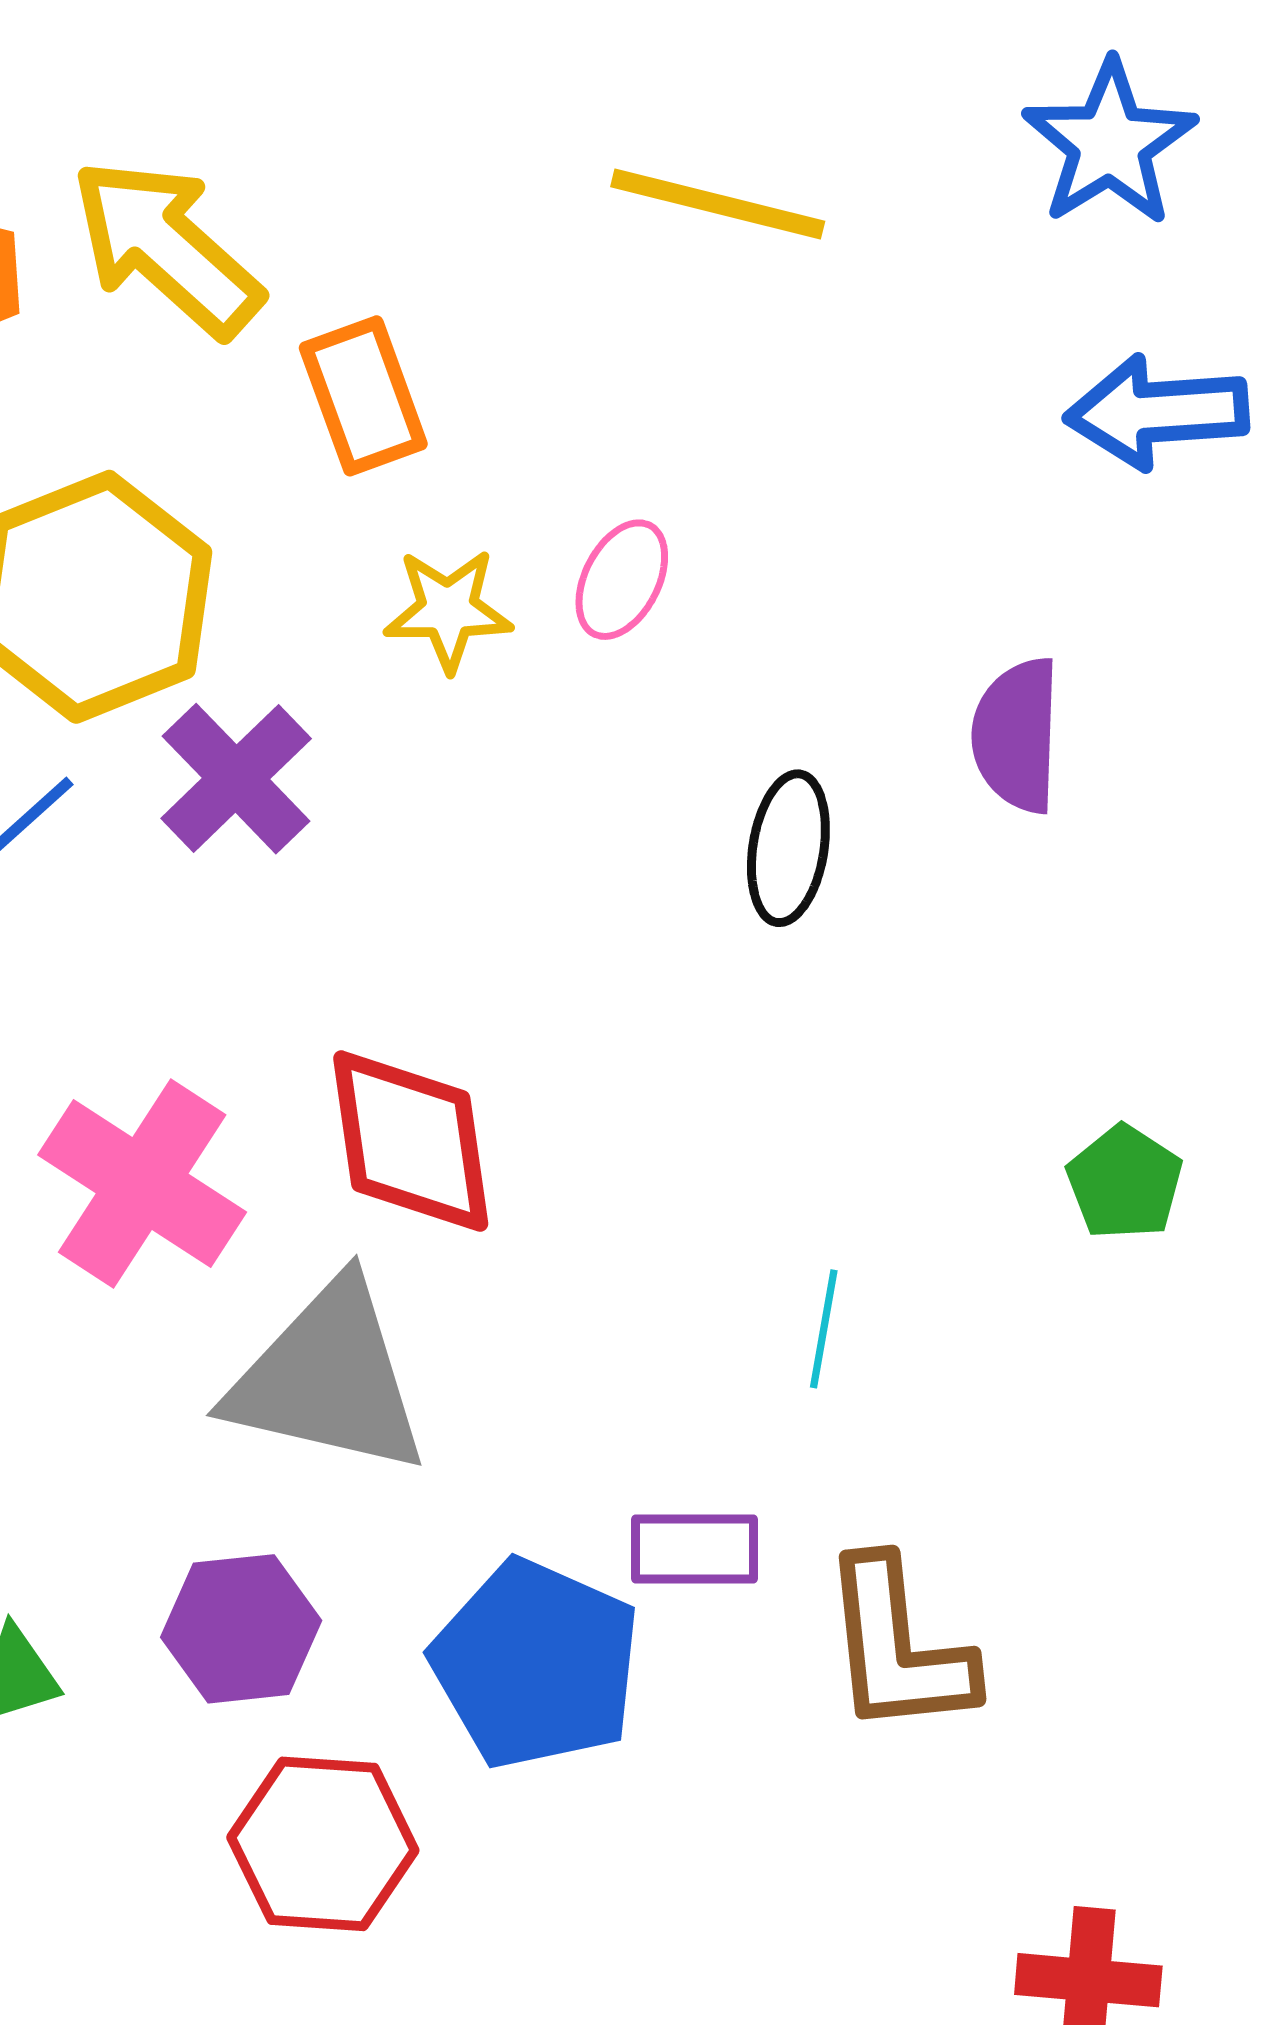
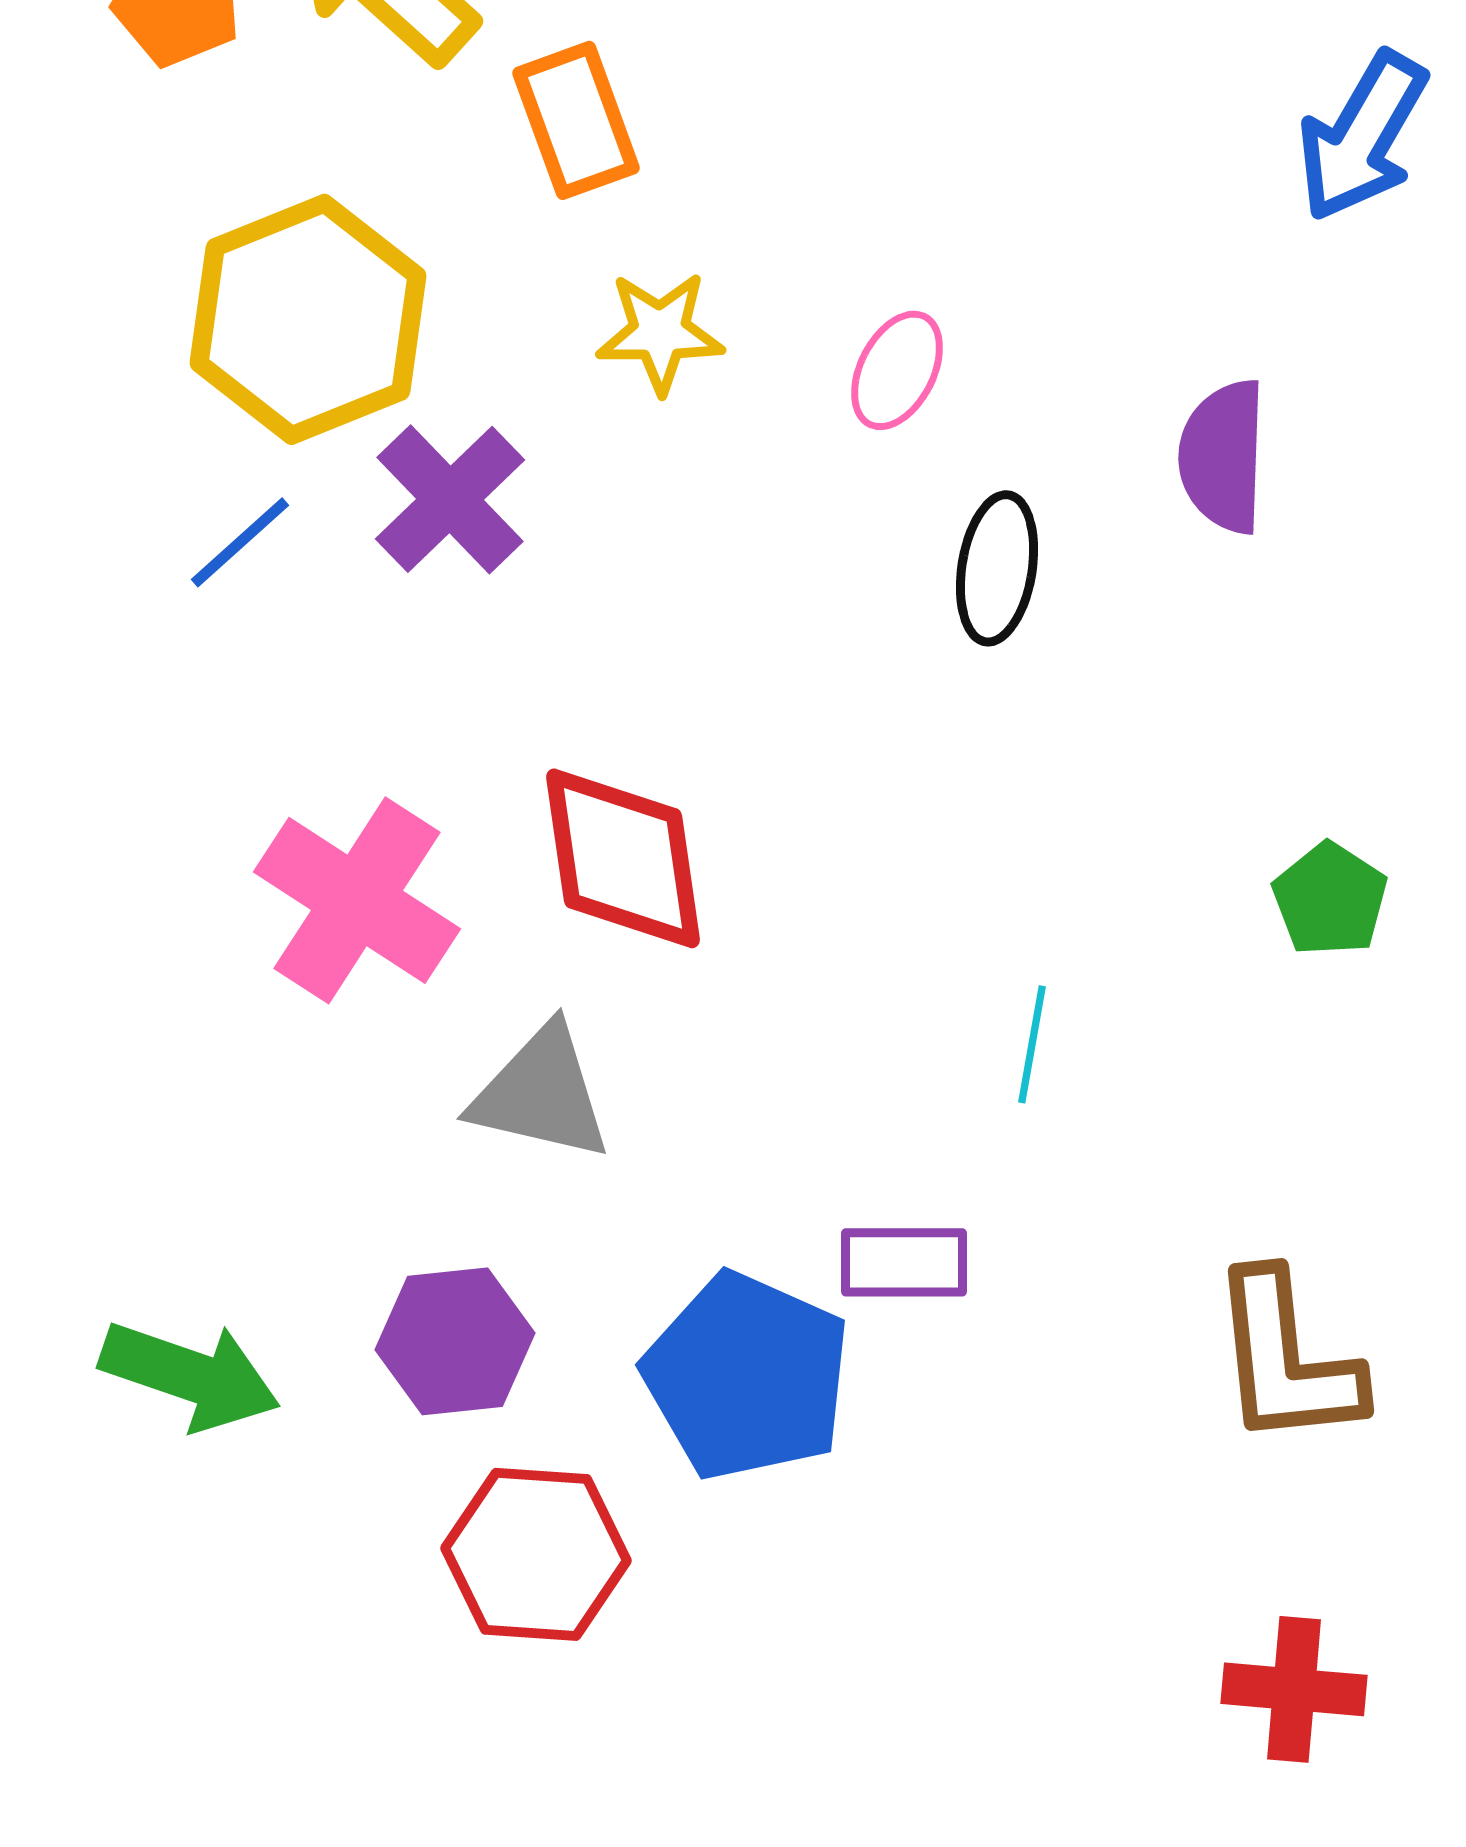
blue arrow: (1157, 412) -> (1362, 136), turned -56
pink ellipse: (622, 580) -> (897, 370), moved
gray triangle: (328, 1378) -> (541, 1093), size x0.7
brown L-shape: (897, 1647) -> (1286, 1359), moved

